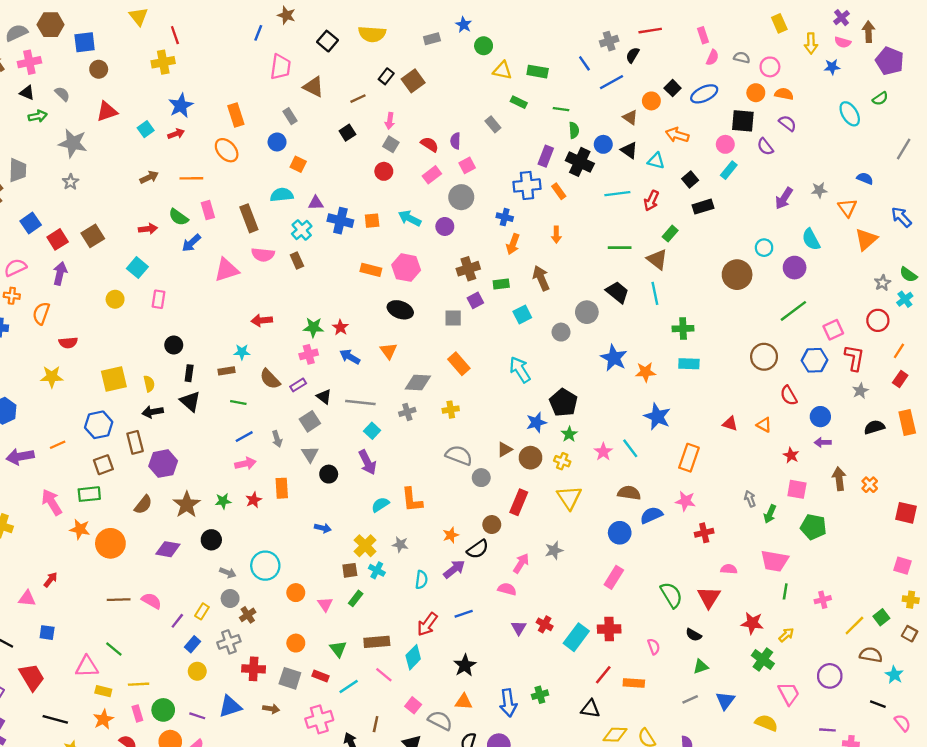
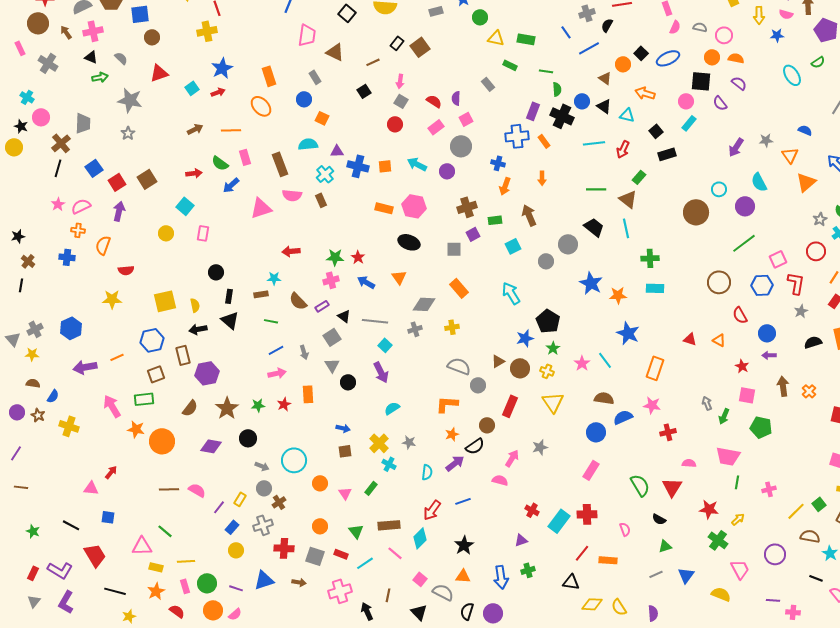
orange L-shape: (412, 500) -> (447, 404), moved, turned 100
brown square: (350, 570) -> (345, 451), moved
purple triangle: (519, 628) -> (521, 540), moved, turned 40

